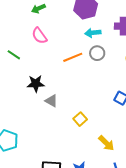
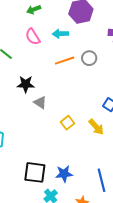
cyan arrow: (93, 33) -> (60, 34), moved
yellow arrow: (106, 143) -> (96, 127), moved

